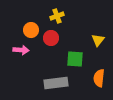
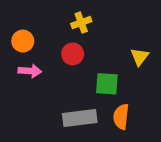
orange circle: (31, 30) -> (23, 41), moved
orange semicircle: (99, 78) -> (121, 117), moved

